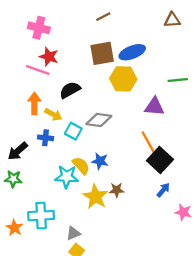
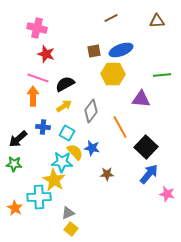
brown line: (103, 17) -> (111, 18), moved
brown square: (102, 53) -> (94, 51), size x0.6
pink line: (38, 70) -> (38, 78), moved
yellow arrow: (53, 114) -> (64, 106), moved, turned -63
gray diamond: (99, 120) -> (91, 111), turned -60
cyan square: (73, 131) -> (67, 133), moved
orange line: (149, 143) -> (120, 127), moved
blue arrow: (163, 190) -> (149, 174), size x1.5
yellow star: (96, 197) -> (54, 180), moved

